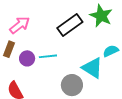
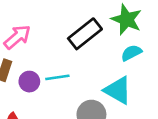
cyan semicircle: (111, 51) -> (131, 53), moved

